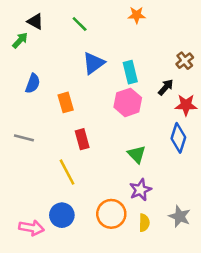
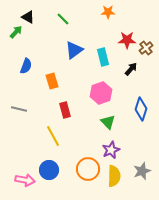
pink hexagon: (128, 102) -> (101, 93), moved
red star: (186, 105) -> (127, 40), moved
gray star: (180, 216) -> (142, 171), turned 30
yellow semicircle: (144, 223) -> (114, 176), size x1.5

